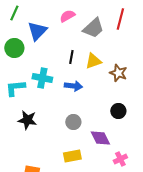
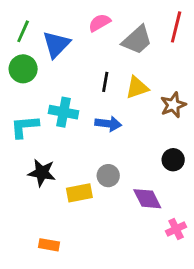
green line: (14, 13) -> (23, 31), moved
brown star: (118, 73) -> (173, 105), turned 30
yellow rectangle: (72, 156) -> (79, 193), moved

